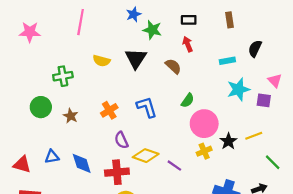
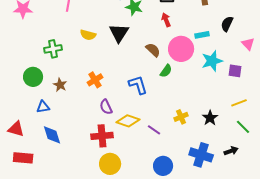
brown semicircle: (173, 66) -> (153, 50), moved
pink triangle: (275, 81) -> (248, 44), moved
blue L-shape: (147, 107) -> (138, 85), moved
pink circle: (204, 124) -> (181, 49), moved
yellow line: (254, 136) -> (239, 103), moved
black star: (228, 141) -> (210, 118), moved
blue triangle: (52, 157) -> (43, 107), moved
blue diamond: (82, 163) -> (52, 135), moved

